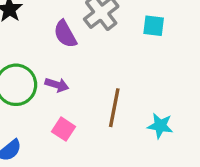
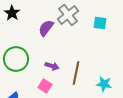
purple semicircle: (65, 34) -> (46, 28), turned 66
purple arrow: (57, 85) -> (52, 66), moved

